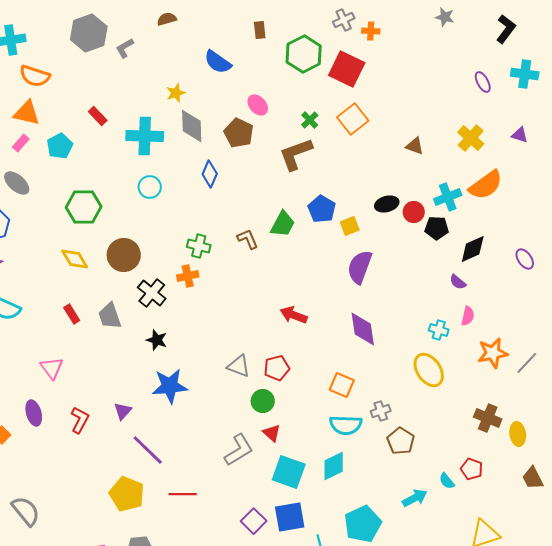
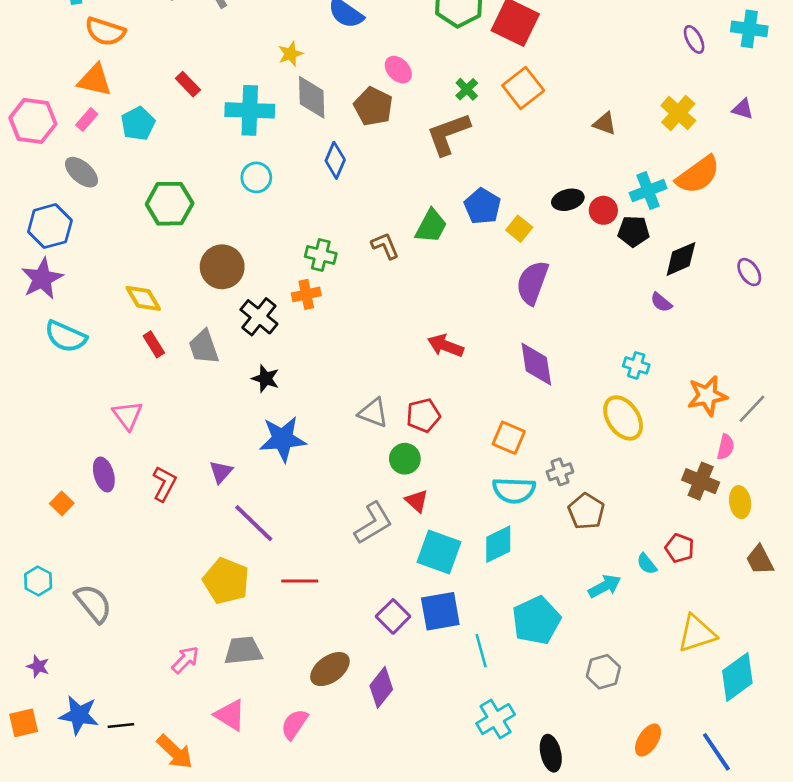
yellow square: (350, 226) -> (519, 229), turned -30
yellow diamond: (75, 259) -> (143, 298), moved
pink semicircle: (468, 316) -> (726, 447), moved

